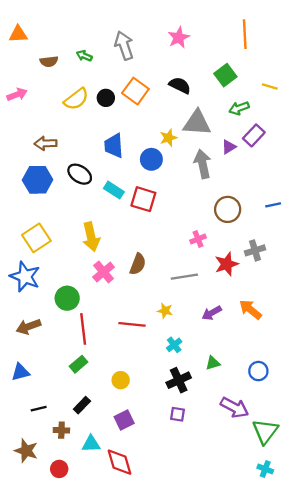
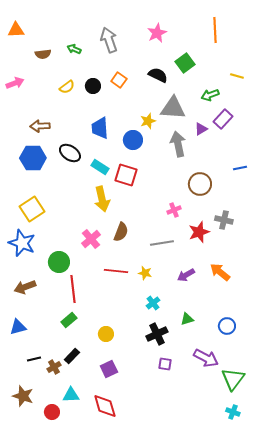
green square: (225, 75) -> (185, 63), moved
orange square: (135, 91) -> (119, 80), size x0.7
yellow semicircle: (76, 99) -> (67, 87), size x0.7
blue line: (273, 205) -> (240, 168), moved
yellow arrow: (91, 237) -> (102, 199), moved
gray cross: (255, 250) -> (224, 220), turned 30
red line: (132, 324) -> (116, 271), moved
purple square: (178, 414) -> (165, 364), moved
brown cross: (61, 430) -> (54, 367), moved, turned -32
cyan triangle: (91, 444) -> (71, 395), moved

